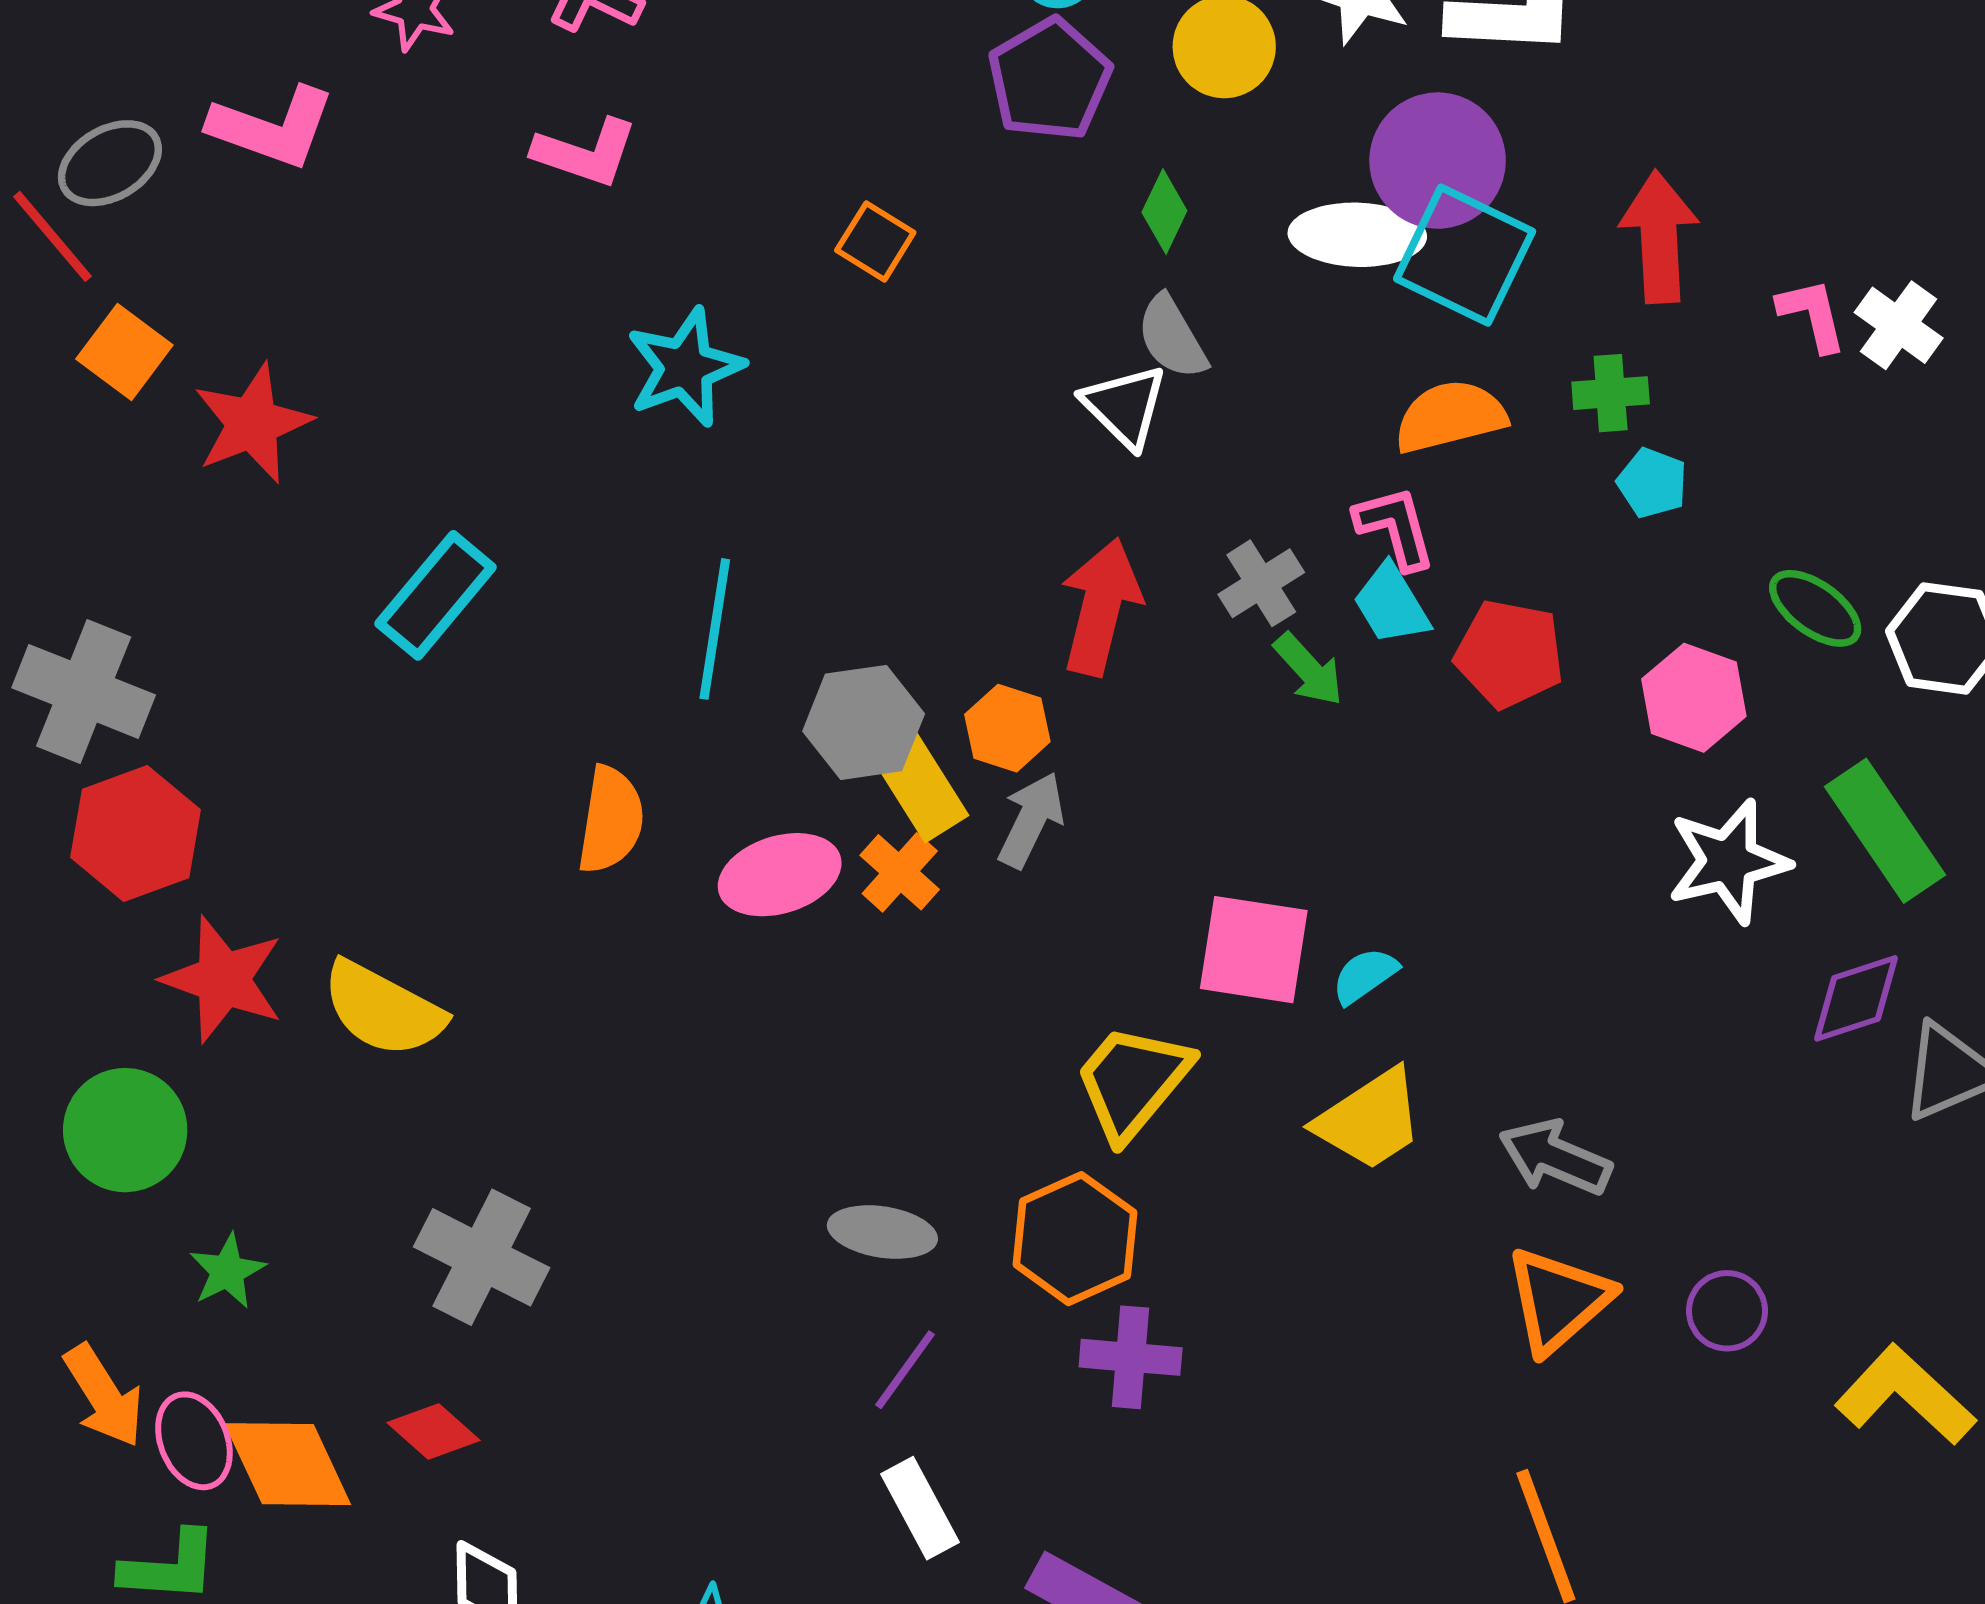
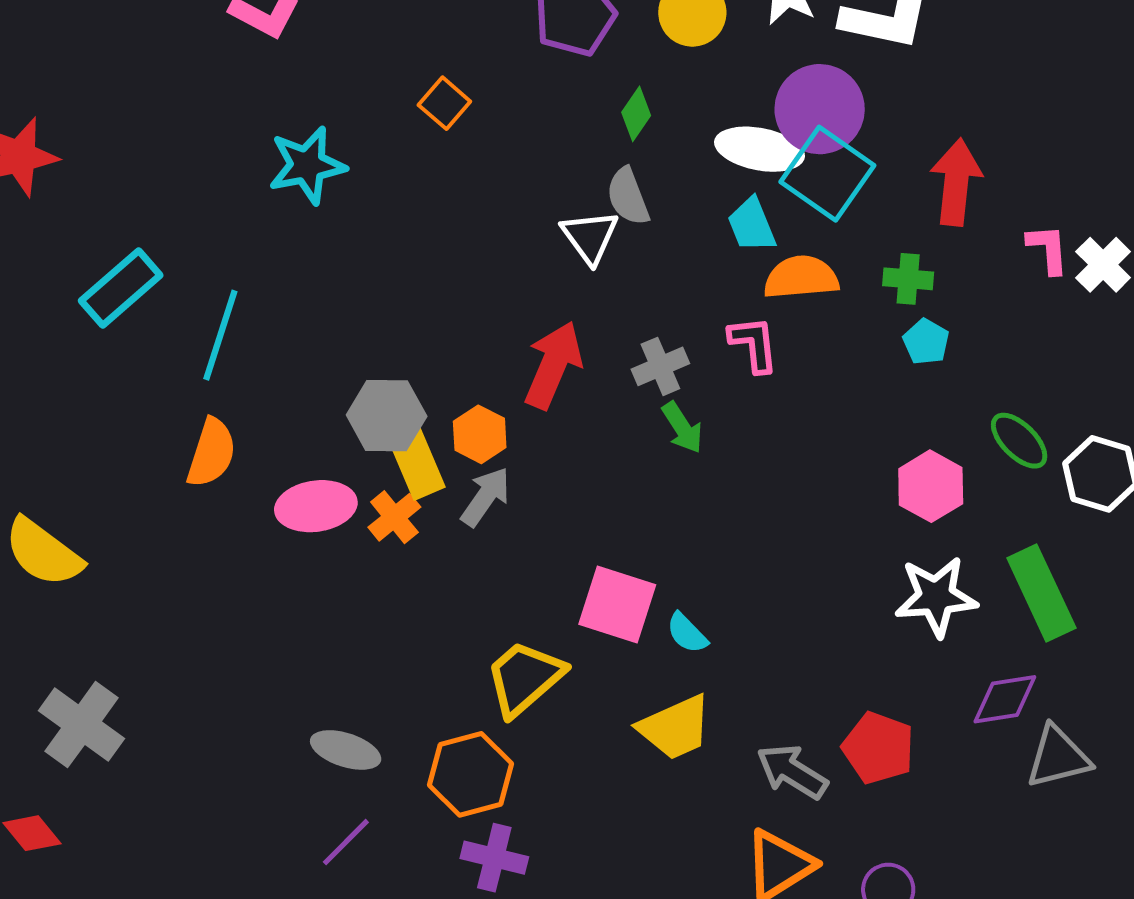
cyan trapezoid: (1391, 604) -> (752, 225), moved
cyan line: (715, 629) -> (220, 335), moved
red pentagon: (1509, 654) -> (878, 748), moved
cyan semicircle: (1365, 976) -> (687, 633), turned -108

